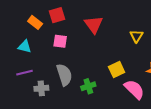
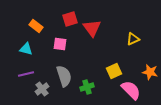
red square: (57, 15) -> (70, 19), moved
yellow triangle: (136, 36) -> (133, 39), turned 32
gray cross: (41, 88) -> (42, 89), turned -32

